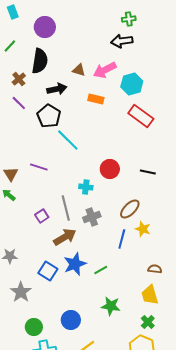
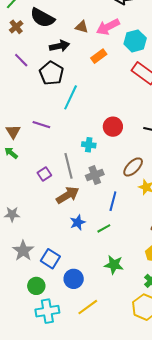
black semicircle: (40, 61) -> (42, 18), turned 110
brown cross: (19, 79) -> (16, 27), moved
orange rectangle: (96, 99) -> (99, 56), turned -49
cyan line: (68, 140) -> (71, 97), turned 70
blue line: (122, 239) -> (113, 201), moved
blue star: (75, 264) -> (78, 222), size x0.7
blue square: (48, 271) -> (50, 259), moved

